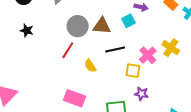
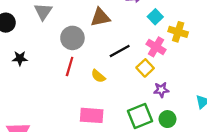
cyan square: (128, 21) -> (155, 17), moved
brown triangle: (102, 26) -> (100, 17), moved
yellow square: (133, 71) -> (145, 68), turned -35

